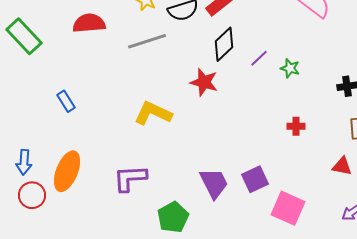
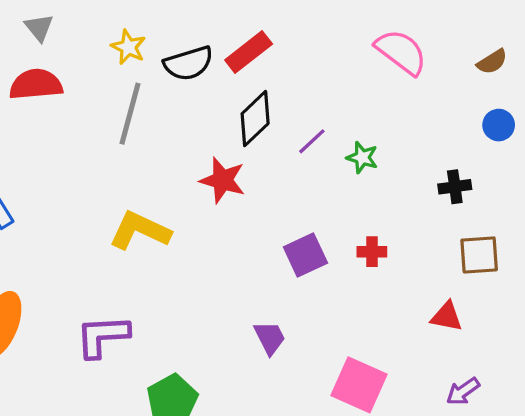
gray line: (147, 41) -> (130, 114), turned -57
purple square: (255, 179) -> (305, 255), moved
purple trapezoid: (214, 183) -> (270, 338), moved, size x0.7

